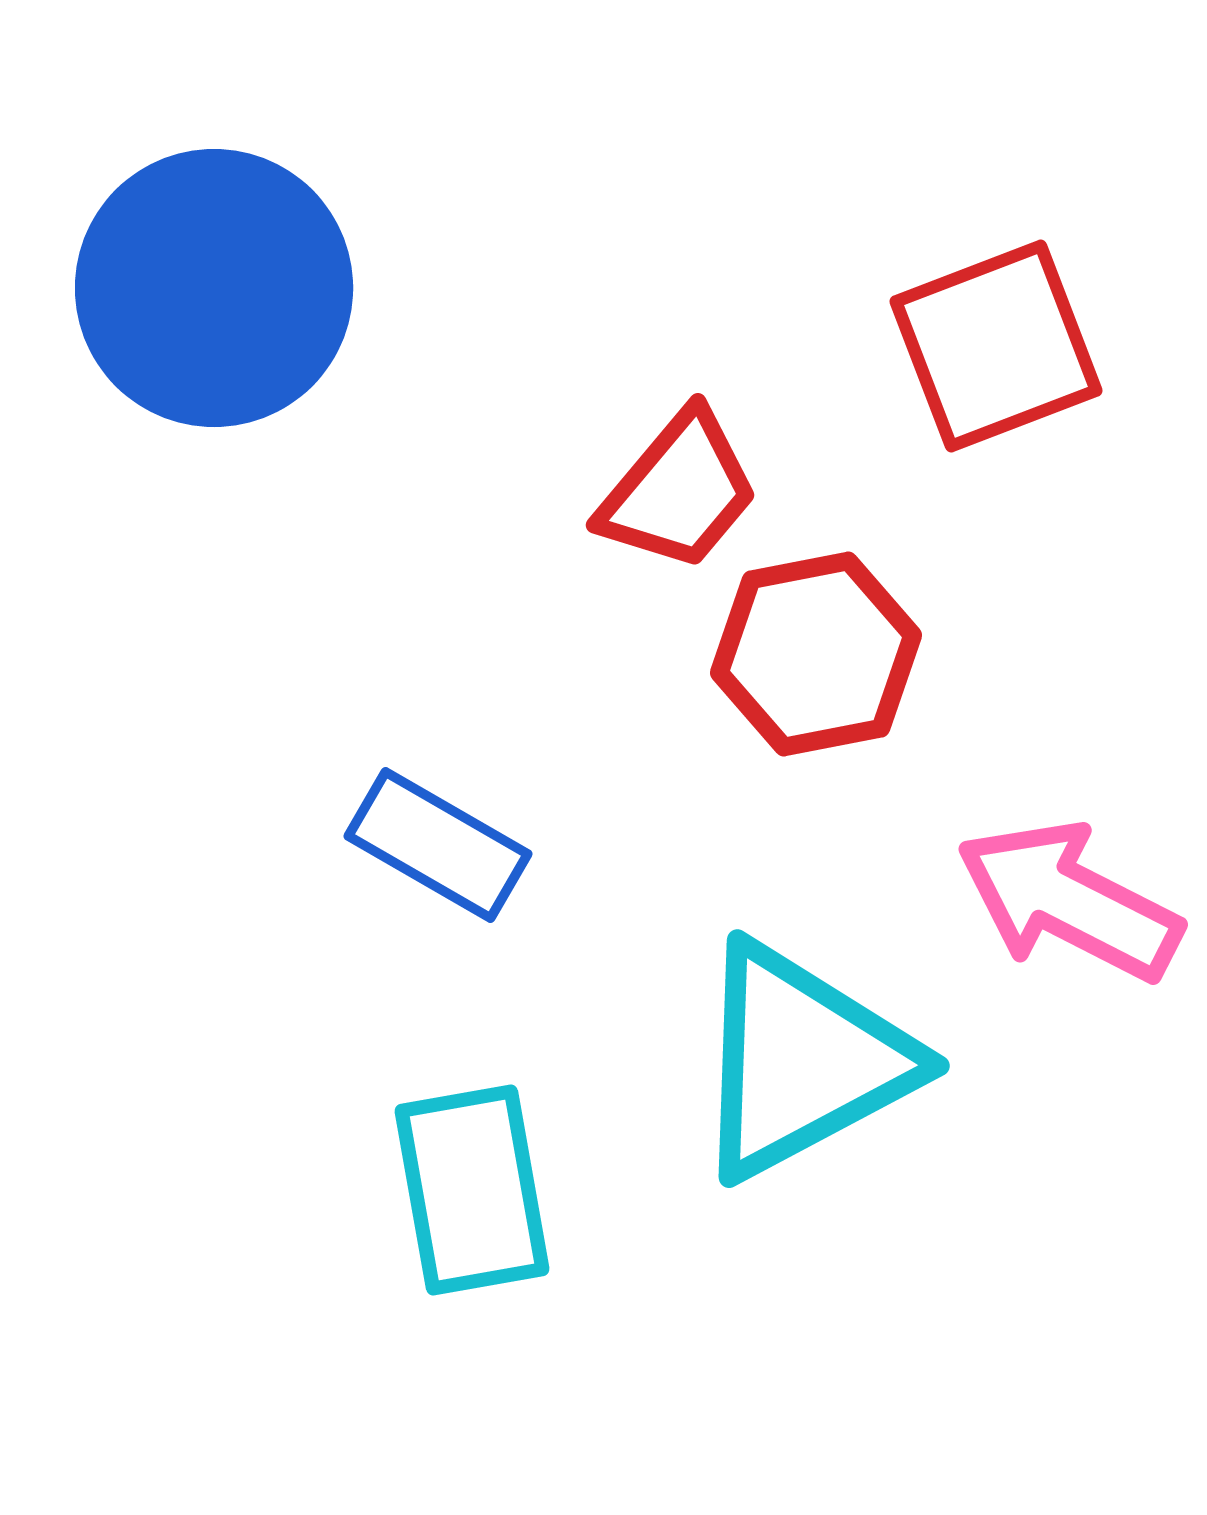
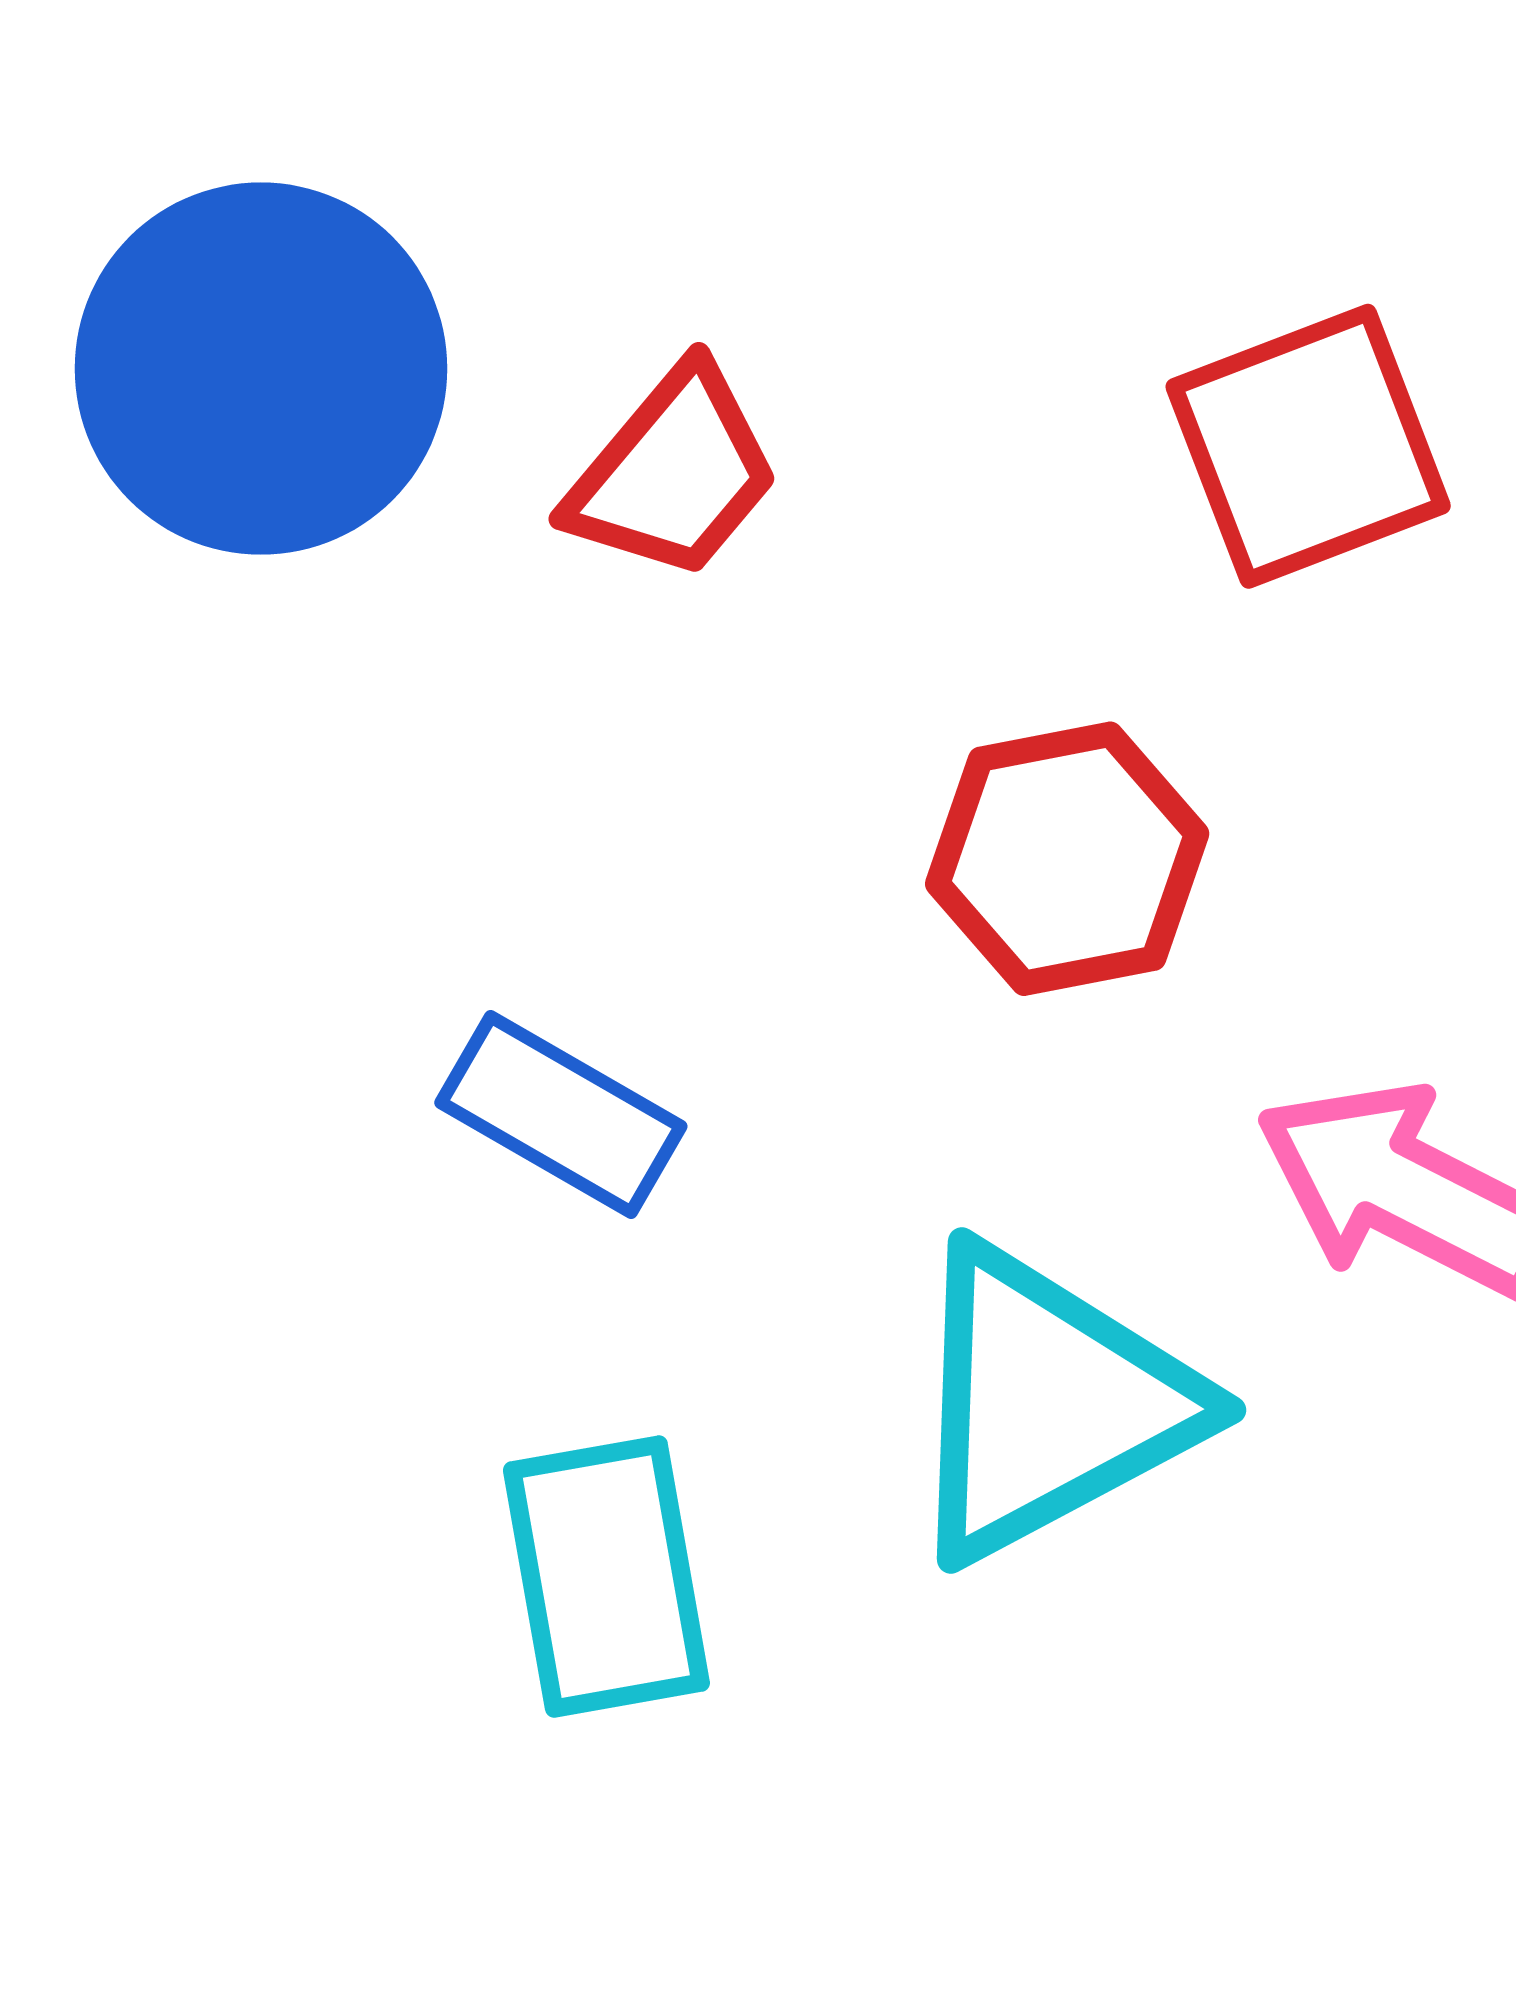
red trapezoid: (679, 491) -> (673, 473), moved

